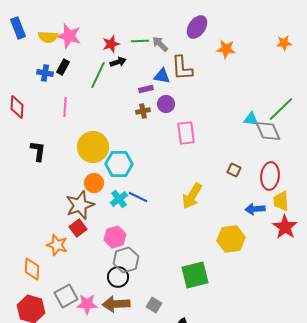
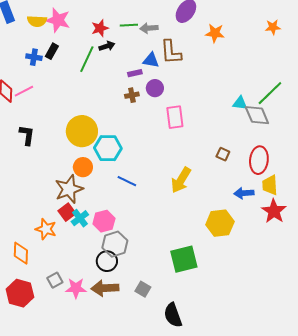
gray arrow: (160, 44) -> (149, 28), turned -48
pink line: (65, 107) -> (24, 91), moved, turned 60
cyan cross: (119, 199) -> (80, 218), moved
gray square: (66, 296) -> (55, 280), size x0.7

